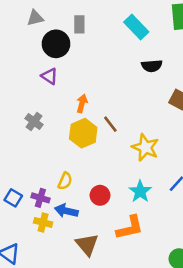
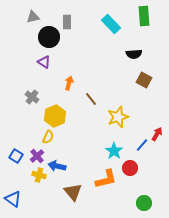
black semicircle: (152, 66) -> (134, 54), moved
yellow hexagon: (83, 133) -> (55, 116), moved
yellow star: (145, 147) -> (118, 117), turned 30
yellow semicircle: (65, 181) -> (48, 137), moved
red circle: (100, 195) -> (130, 168), moved
purple cross: (40, 198) -> (37, 156), turned 32

